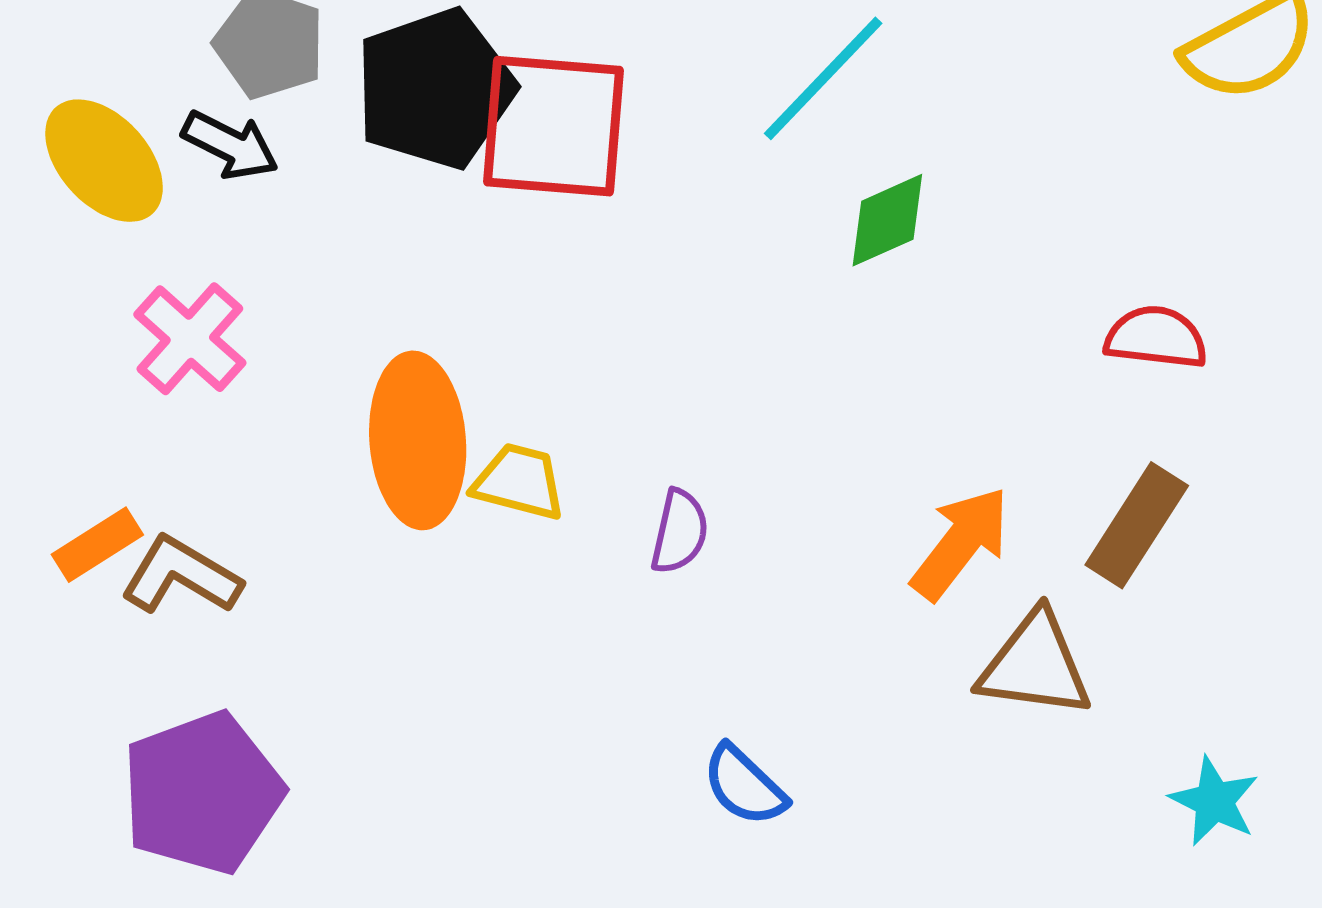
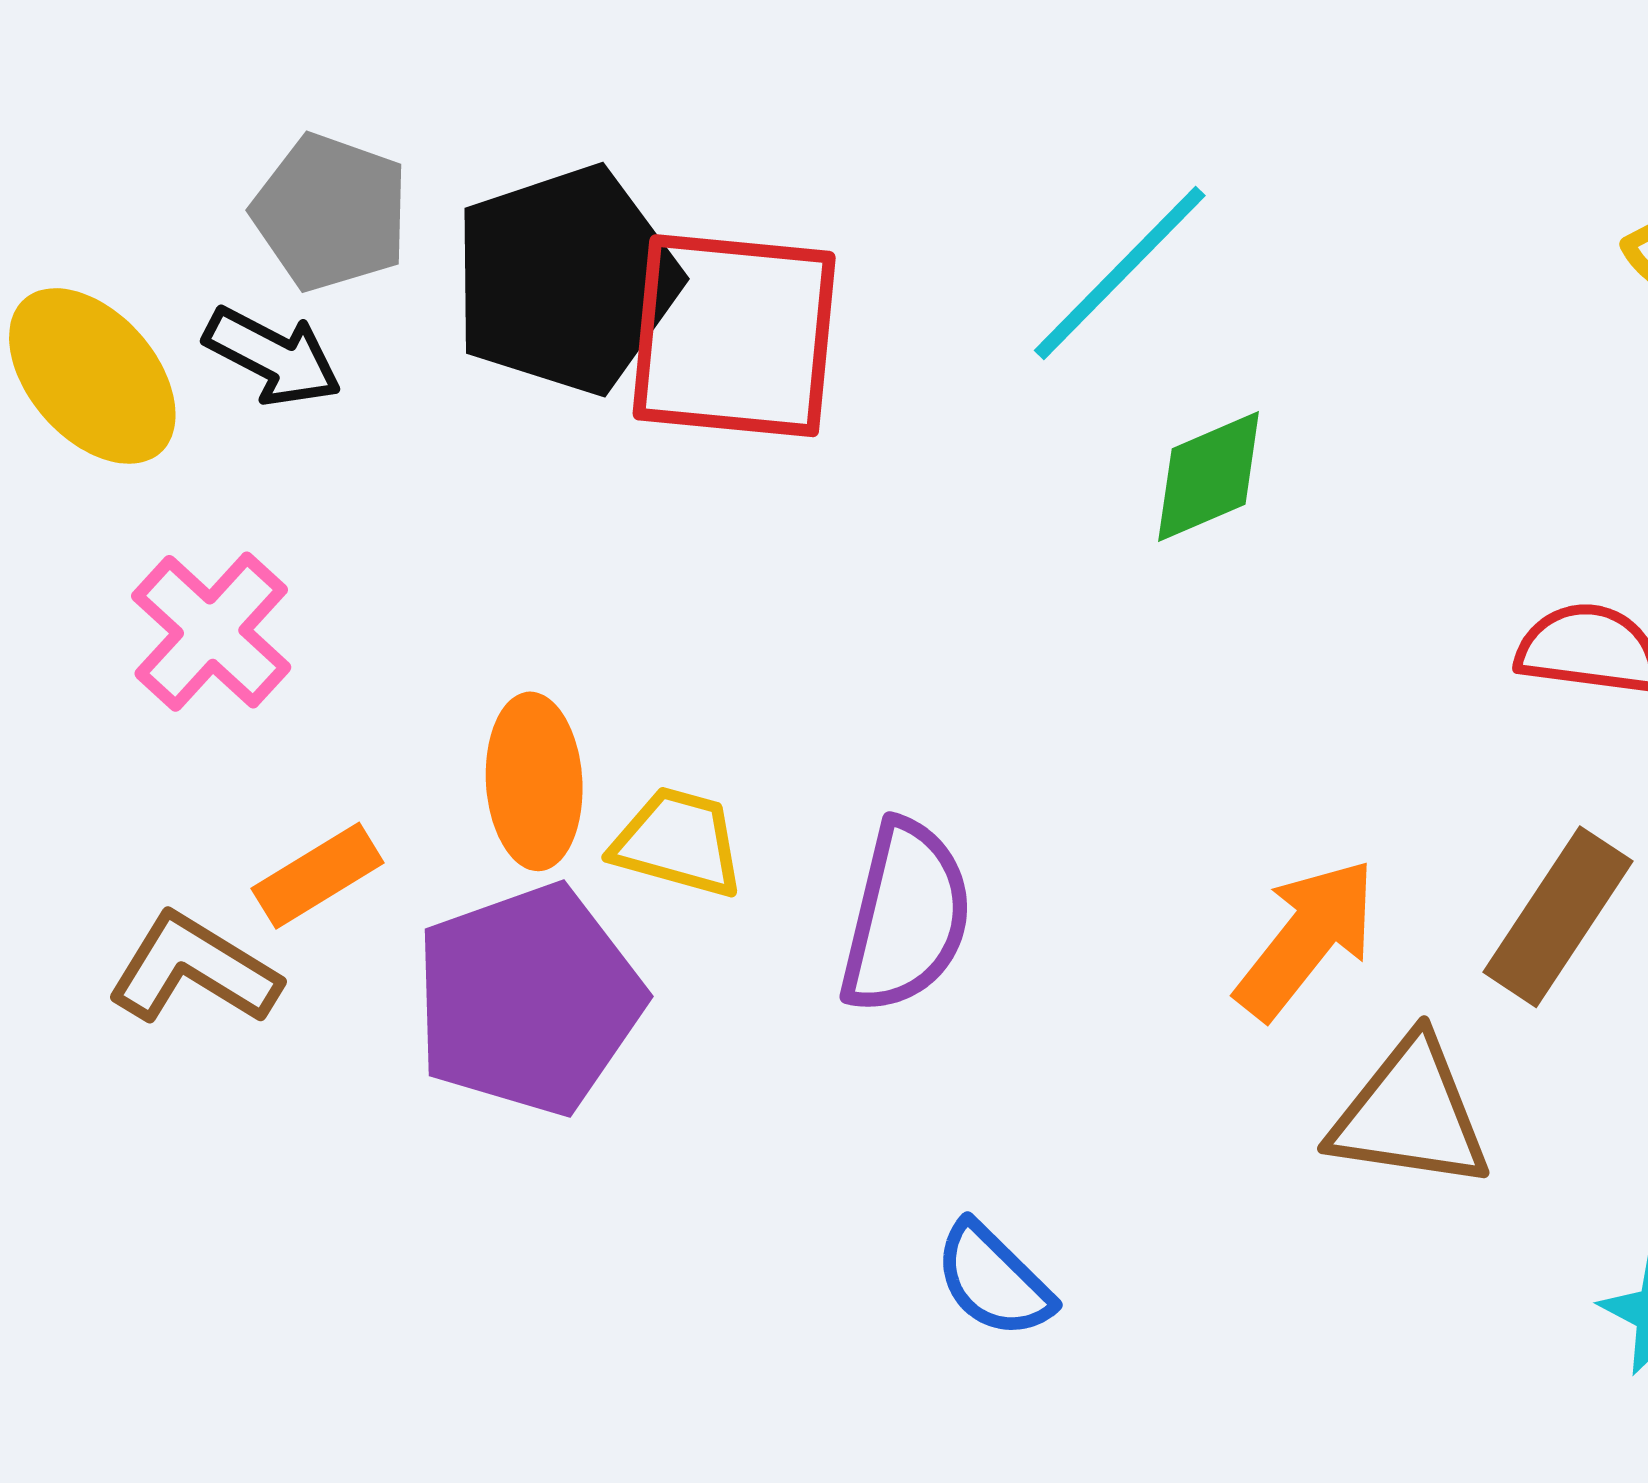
orange ellipse: (418, 440) -> (534, 781), size x0.7
purple semicircle: (680, 532) -> (906, 917), size x1.6
orange rectangle: (97, 545) -> (318, 876), moved
purple pentagon: (202, 793) -> (528, 1000), moved

